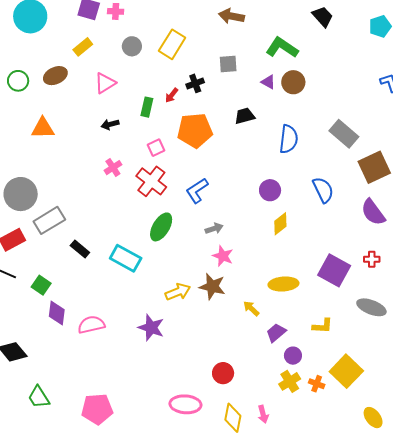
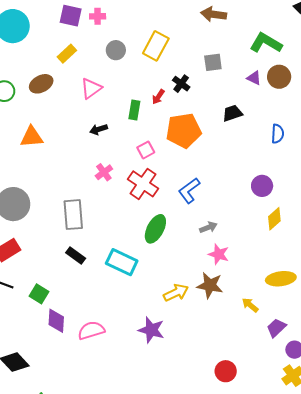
black cross: (195, 83) -> (181, 84), turned -30
blue semicircle: (289, 139) -> (278, 134), size x0.7
gray rectangle: (49, 220) -> (73, 215), moved, turned -60

